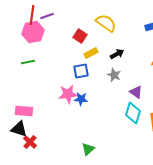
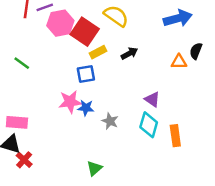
pink hexagon: (33, 32) -> (60, 23), moved
red square: (80, 36) -> (85, 32), size x1.6
green line: (28, 62) -> (22, 63), turned 48
gray star: (114, 75) -> (110, 121), moved

